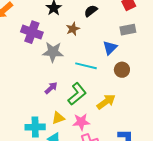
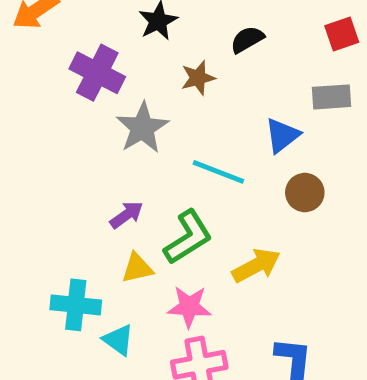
gray star: (53, 52) -> (142, 128), turned 30
yellow triangle: (58, 118) -> (137, 268), moved

